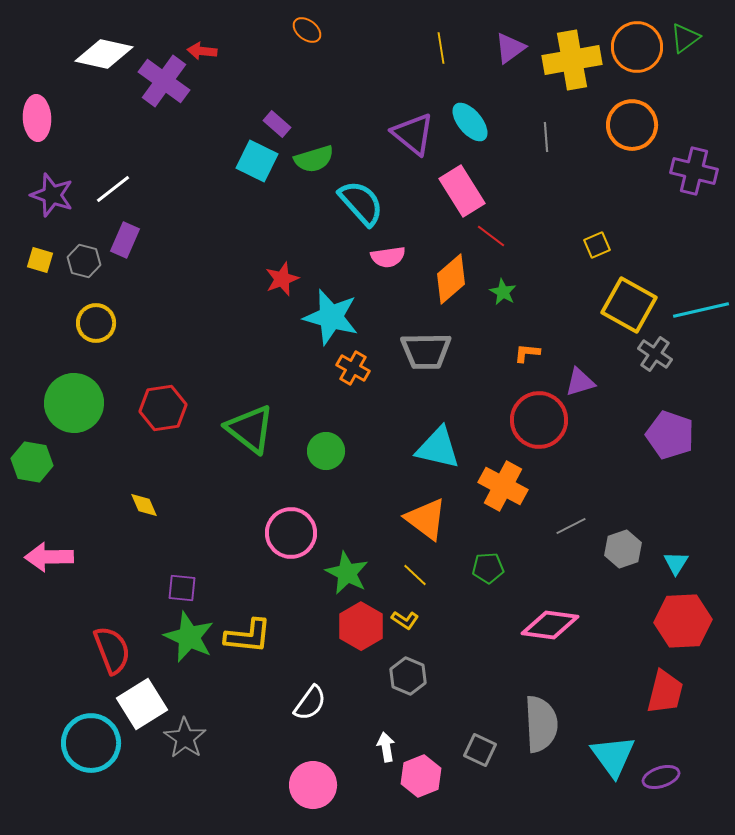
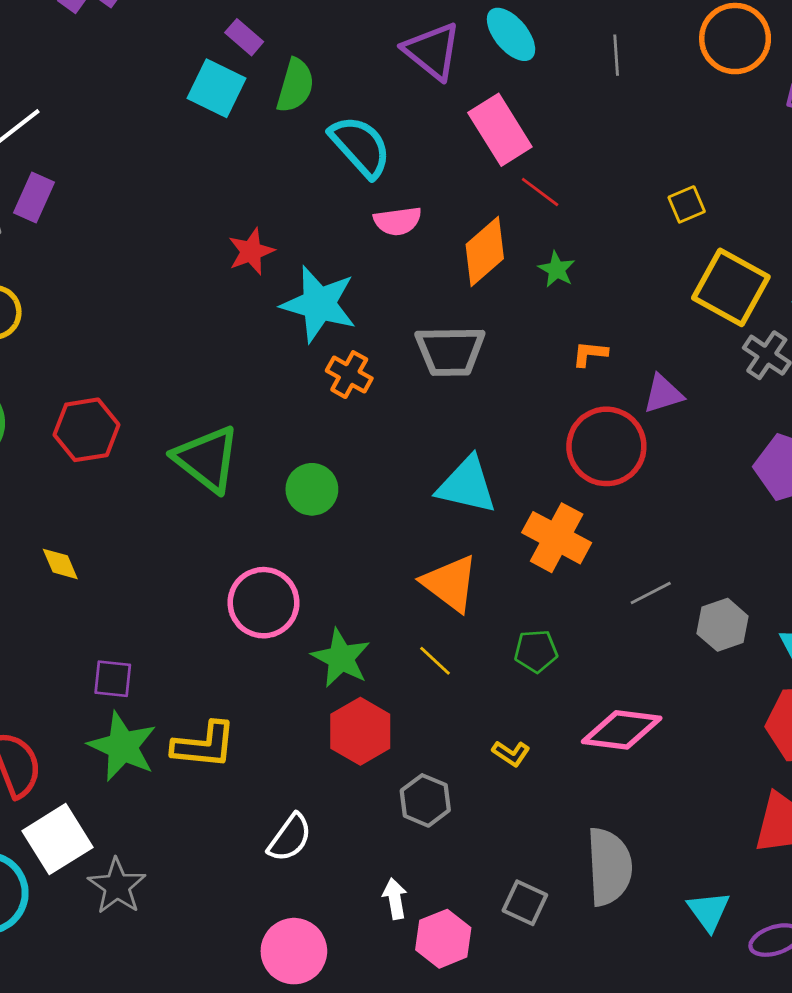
green semicircle: (314, 159) -> (295, 86), turned -57
yellow L-shape: (405, 620) -> (511, 753), moved
cyan triangle: (613, 756) -> (709, 911), size x0.7

